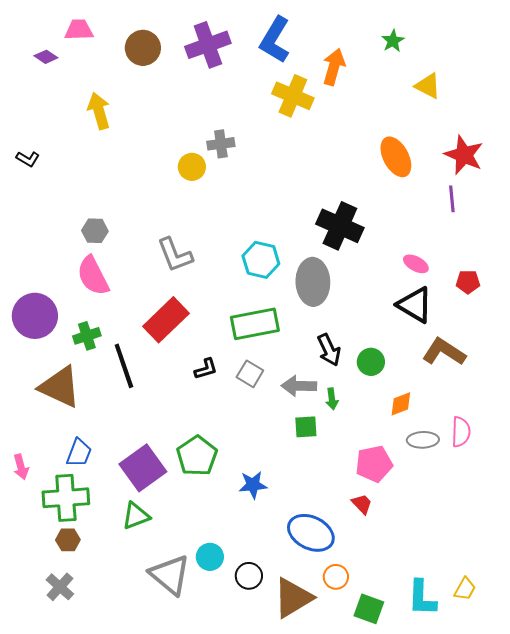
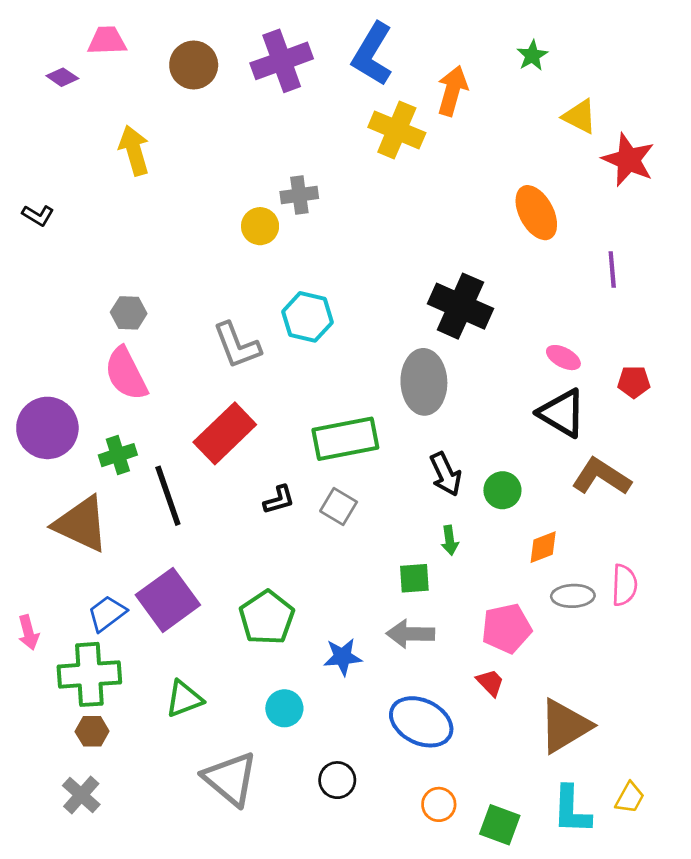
red star: (464, 155) -> (628, 160), moved
cyan hexagon: (261, 260) -> (307, 317), moved
gray arrow: (299, 386) -> (410, 634), moved
blue trapezoid: (79, 453) -> (107, 613), turned -148
purple square: (143, 468) -> (168, 600), moved
cyan circle: (210, 557) -> (284, 708), moved
orange circle: (336, 577) -> (439, 804), moved
brown triangle: (293, 598) -> (565, 726), moved

